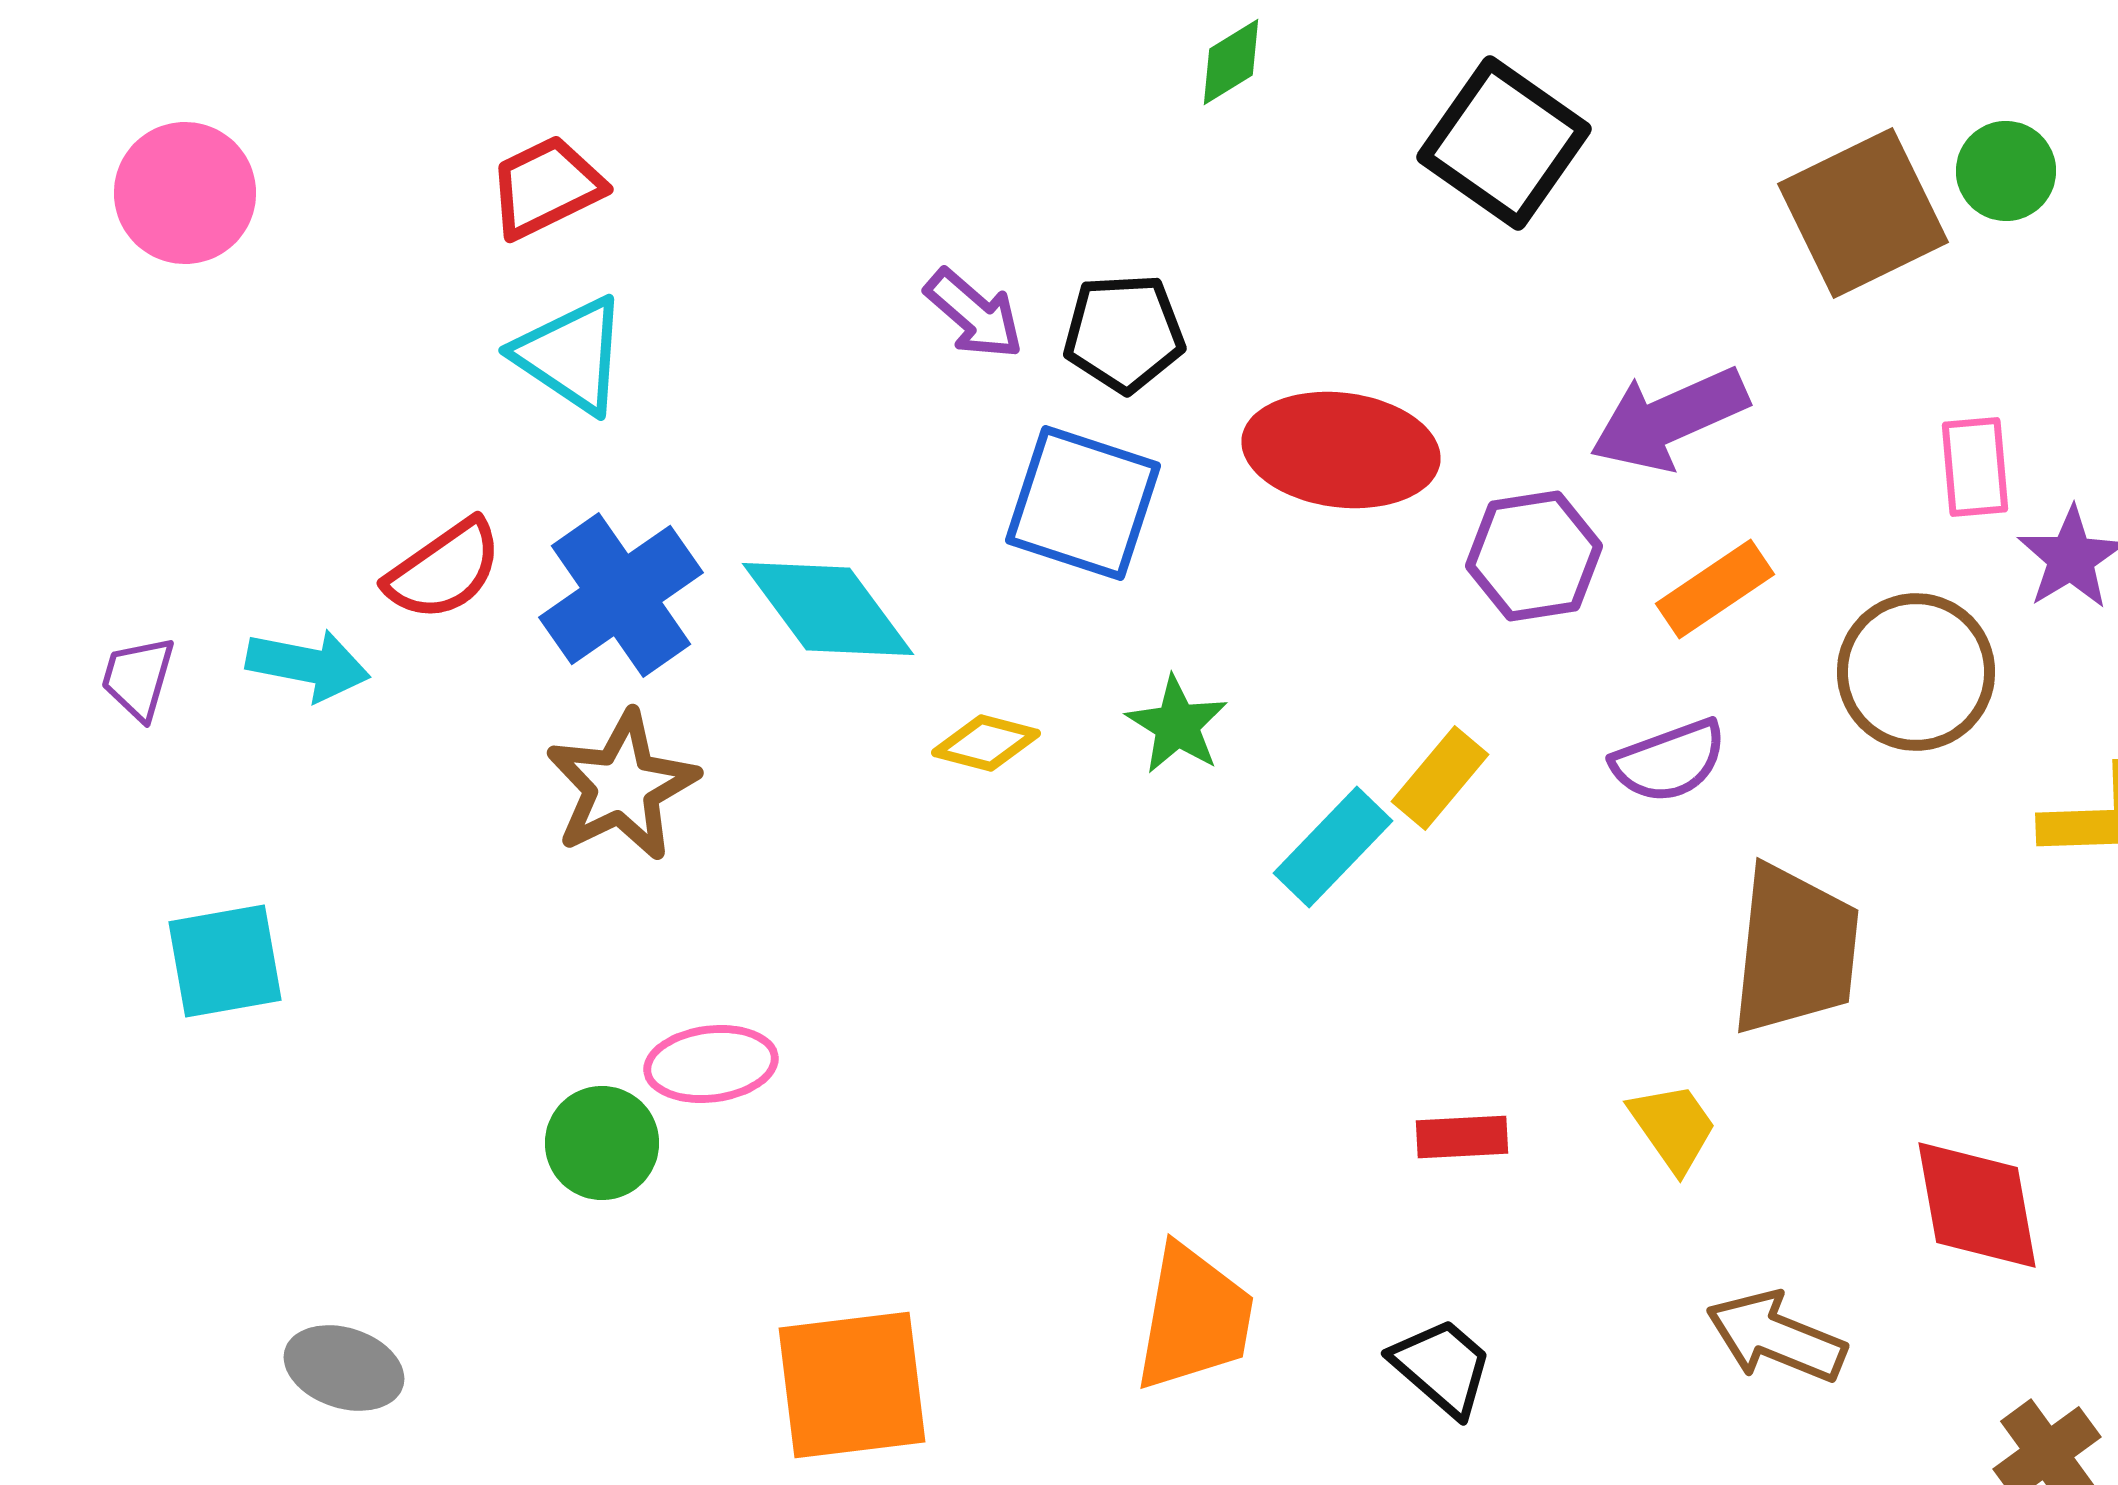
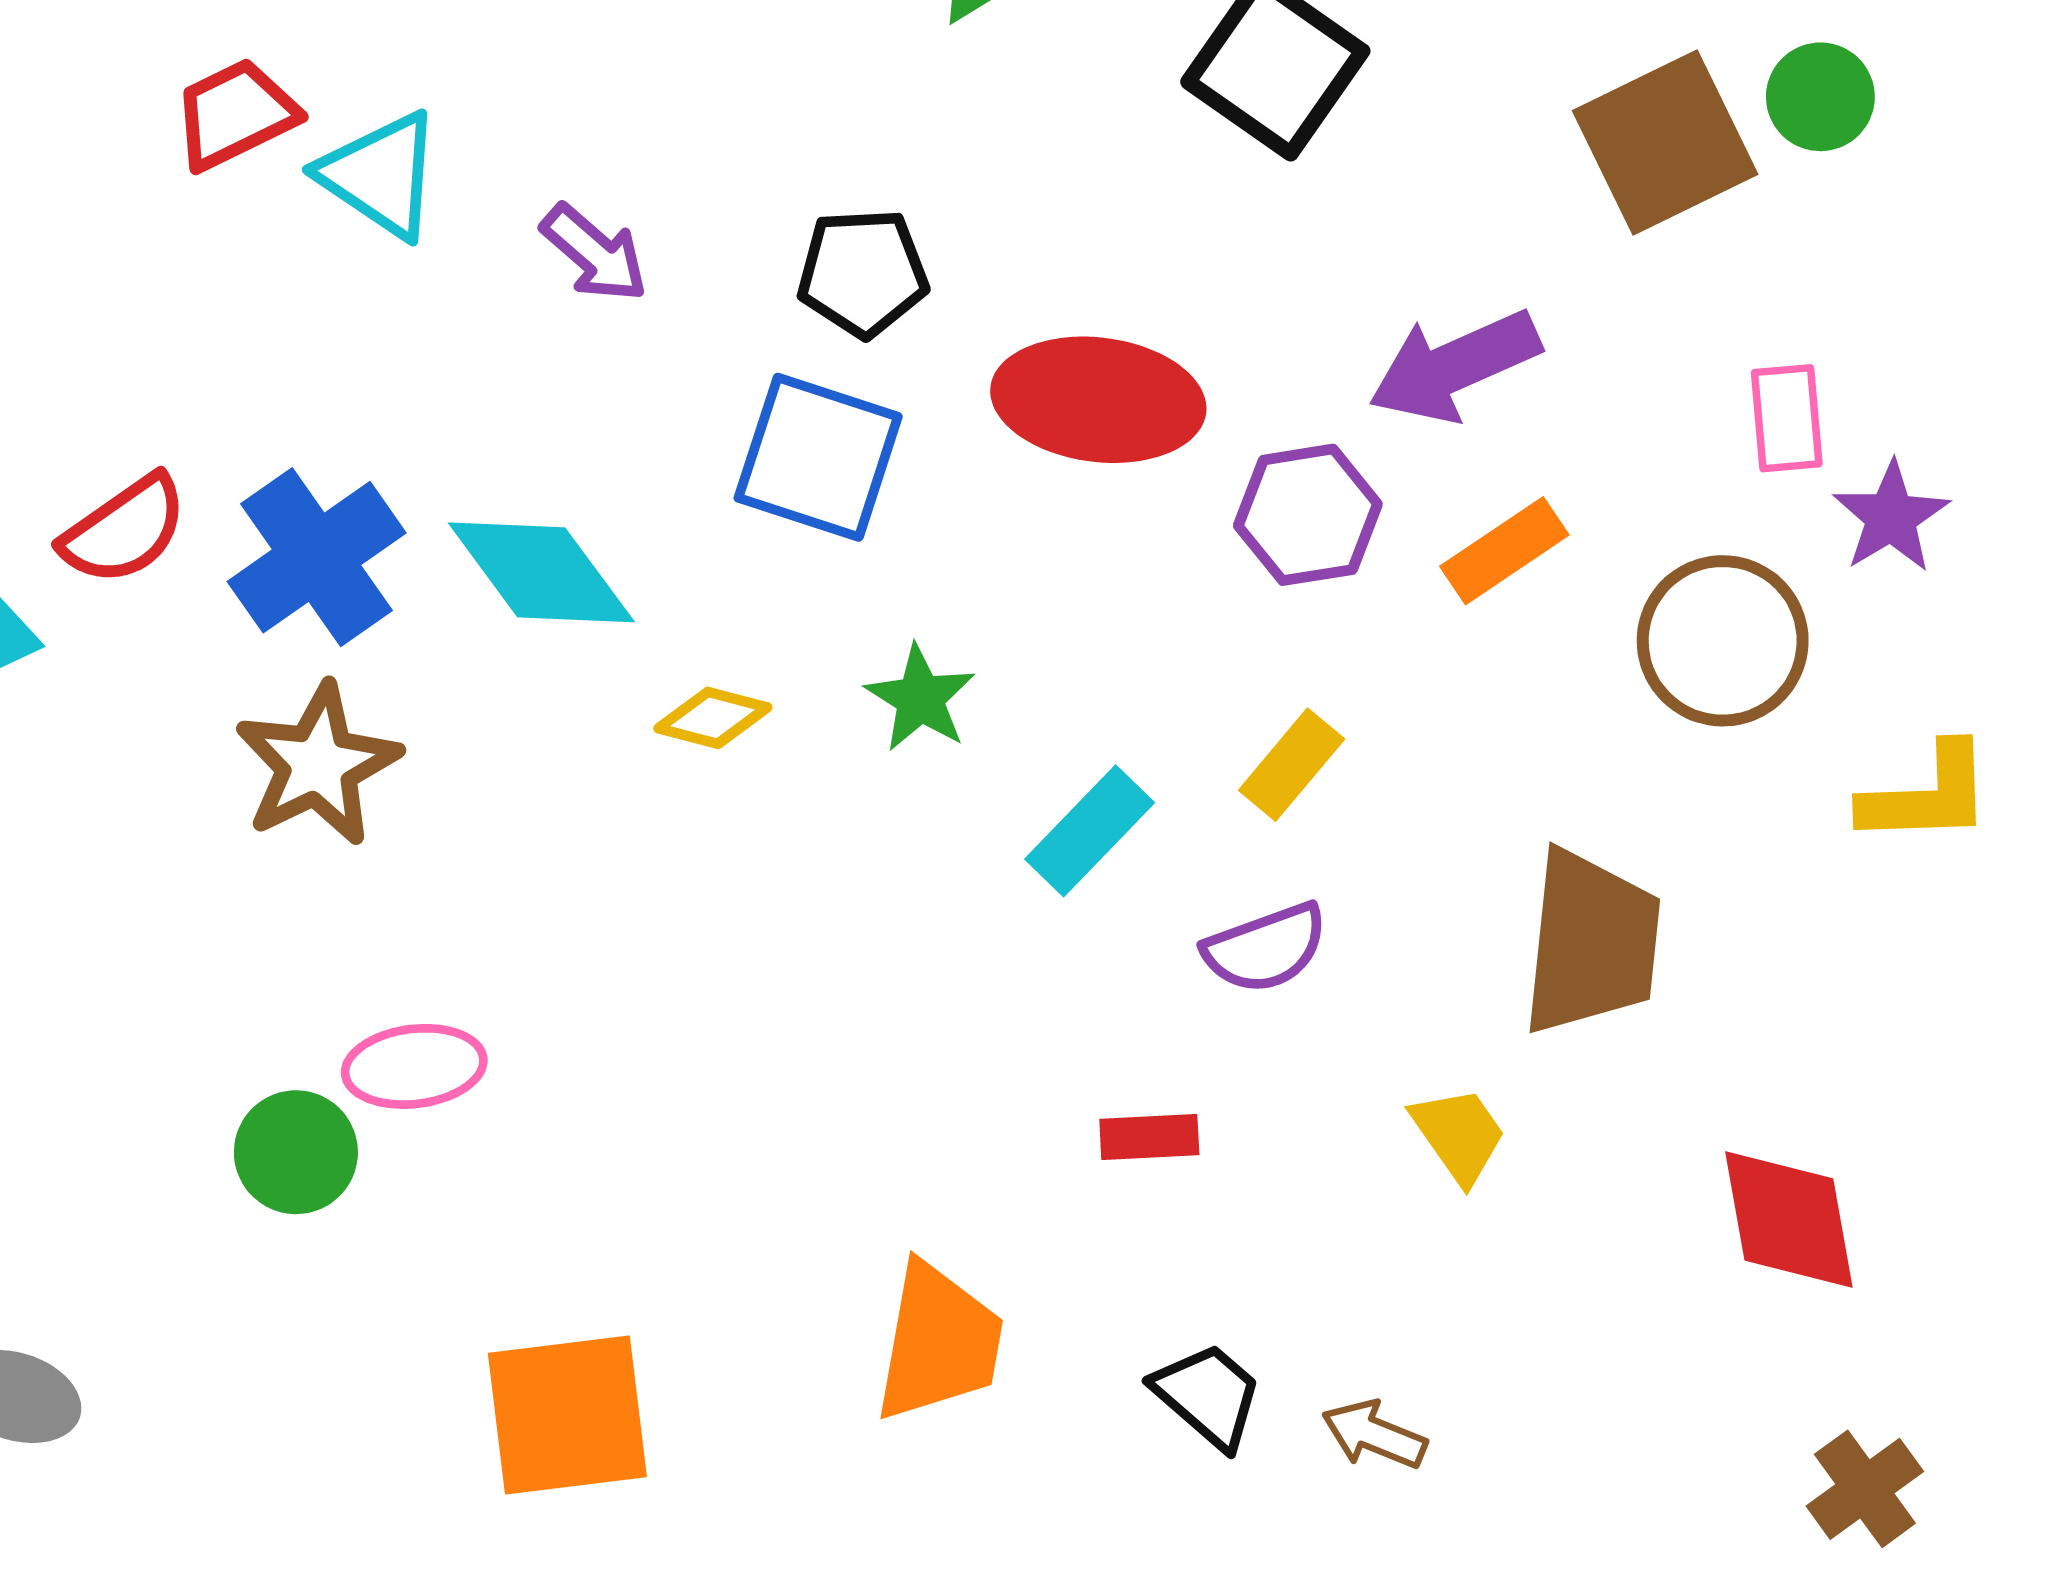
purple arrow: (974, 314) -> (595, 253), moved
cyan triangle: (571, 355) -> (381, 175), moved
purple semicircle: (1669, 761) -> (1266, 948), moved
yellow rectangle: (1440, 778) -> (1292, 765), moved
red rectangle: (1462, 1137) -> (1149, 1137), moved
brown arrow: (1776, 1337) -> (1374, 1435), moved, size x0.7

